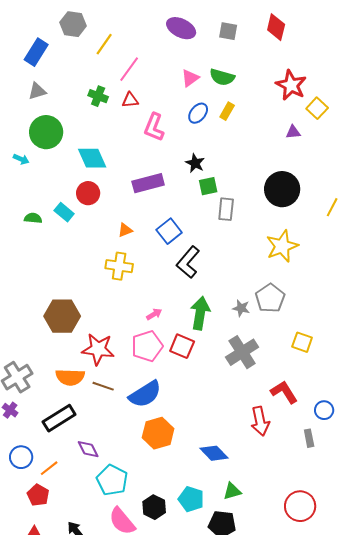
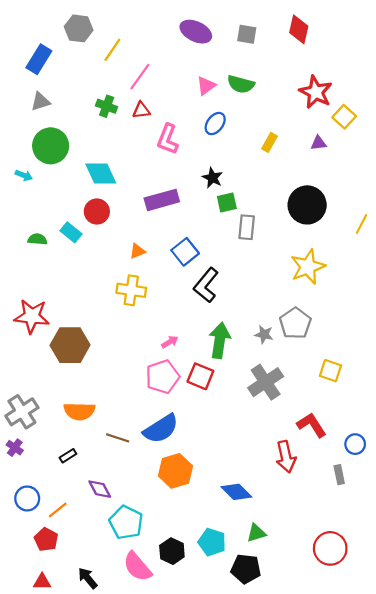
yellow rectangle: (227, 111) -> (270, 142), moved
red star: (98, 349) -> (32, 316), moved
brown line: (103, 386) -> (118, 438), moved
black rectangle: (59, 418) -> (68, 456), size x0.5

